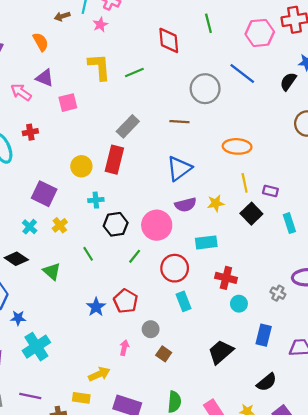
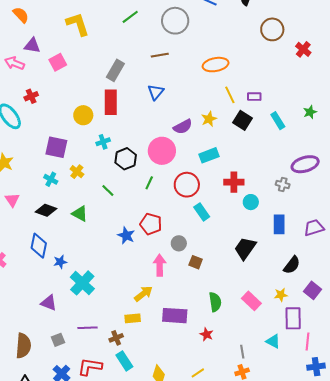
green line: (134, 73) -> (130, 17), moved
blue triangle: (179, 168) -> (156, 92), moved, size x0.7
pink arrow: (124, 348) -> (160, 265), size x1.5

